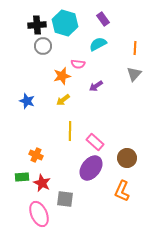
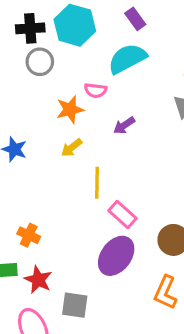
cyan semicircle: (98, 44) -> (127, 59), size x1.4
yellow line: (70, 131) -> (97, 183), moved

